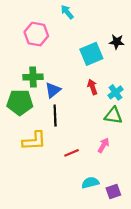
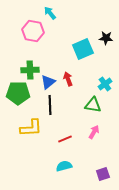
cyan arrow: (67, 12) -> (50, 13), moved
red arrow: (92, 87) -> (68, 79), moved
green triangle: (113, 116) -> (93, 105), moved
cyan semicircle: (90, 183) -> (64, 166), moved

